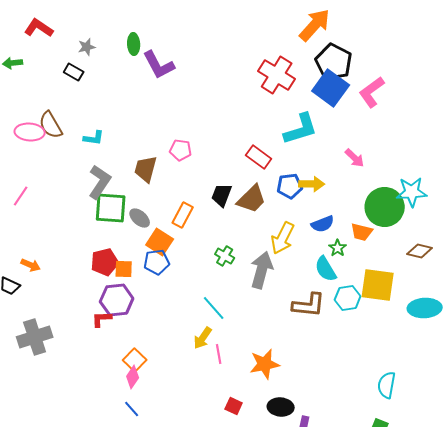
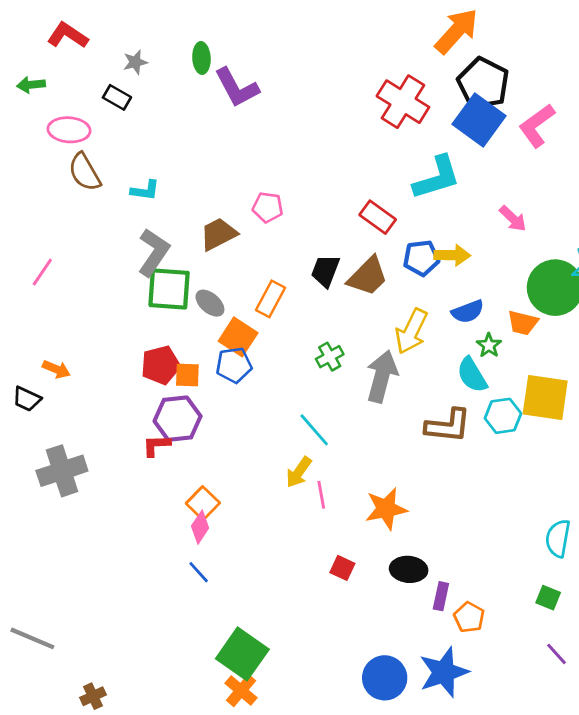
pink ellipse: (30, 132) -> (69, 130), moved
brown trapezoid: (146, 169) -> (218, 234), turned 48
green cross: (225, 256) -> (330, 357), turned 30

